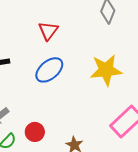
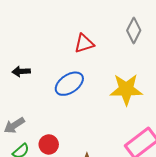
red triangle: (48, 31) -> (84, 43), moved, turned 30

